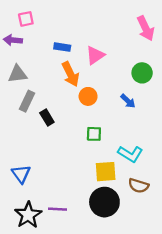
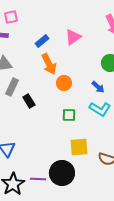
blue rectangle: (62, 47) -> (42, 41), turned -48
pink triangle: (95, 55) -> (73, 37), moved
cyan L-shape: (130, 154) -> (100, 109), moved
black circle: (104, 202) -> (62, 173), moved

